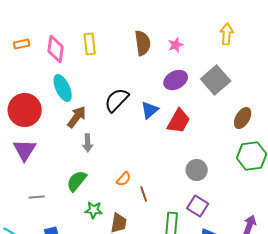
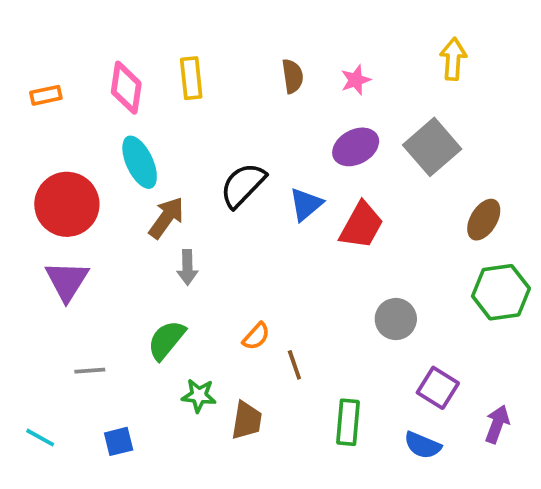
brown semicircle: (143, 43) -> (293, 76), size x0.7
orange rectangle: (22, 44) -> (46, 95), moved
purple square: (198, 206) -> (438, 388), moved

